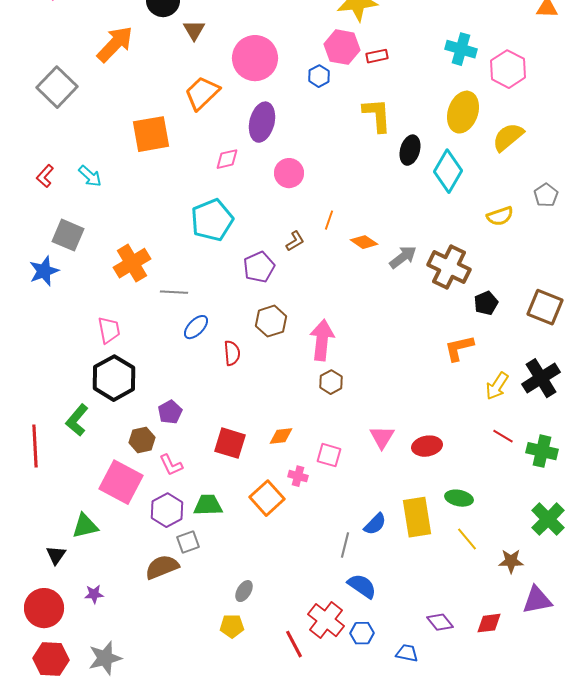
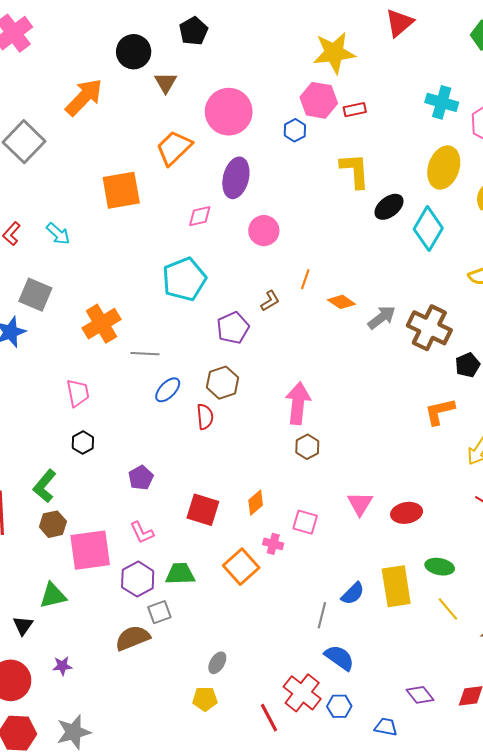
black ellipse: (410, 150) -> (389, 207), turned 36
brown hexagon: (271, 321) -> (222, 383), moved
black hexagon: (114, 378) -> (83, 443), size x0.5
orange diamond: (281, 436) -> (256, 503), turned -35
brown hexagon: (142, 440) -> (53, 524), moved
pink square: (121, 482) -> (90, 550), turned -36

